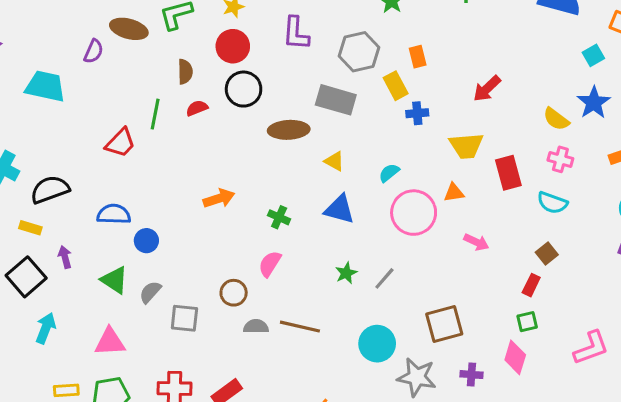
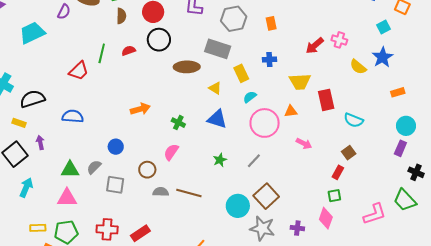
brown semicircle: (185, 72) -> (121, 16), moved
cyan trapezoid: (45, 86) -> (32, 33), turned -40
yellow rectangle: (396, 86) -> (241, 73), moved
pink cross: (560, 159) -> (339, 40), moved
blue circle: (146, 241) -> (116, 147), moved
gray line: (384, 278) -> (254, 161), moved
green triangle: (114, 280) -> (70, 170), moved, turned -36
brown square: (444, 324) -> (266, 196), moved, turned -30

